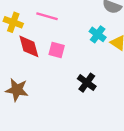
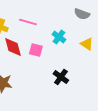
cyan cross: (98, 34) -> (59, 37), moved

